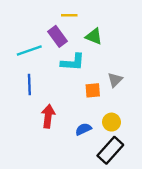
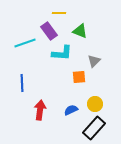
gray triangle: (115, 80) -> (94, 61), moved
blue line: (29, 84) -> (22, 83), moved
red arrow: (48, 116) -> (40, 110), moved

